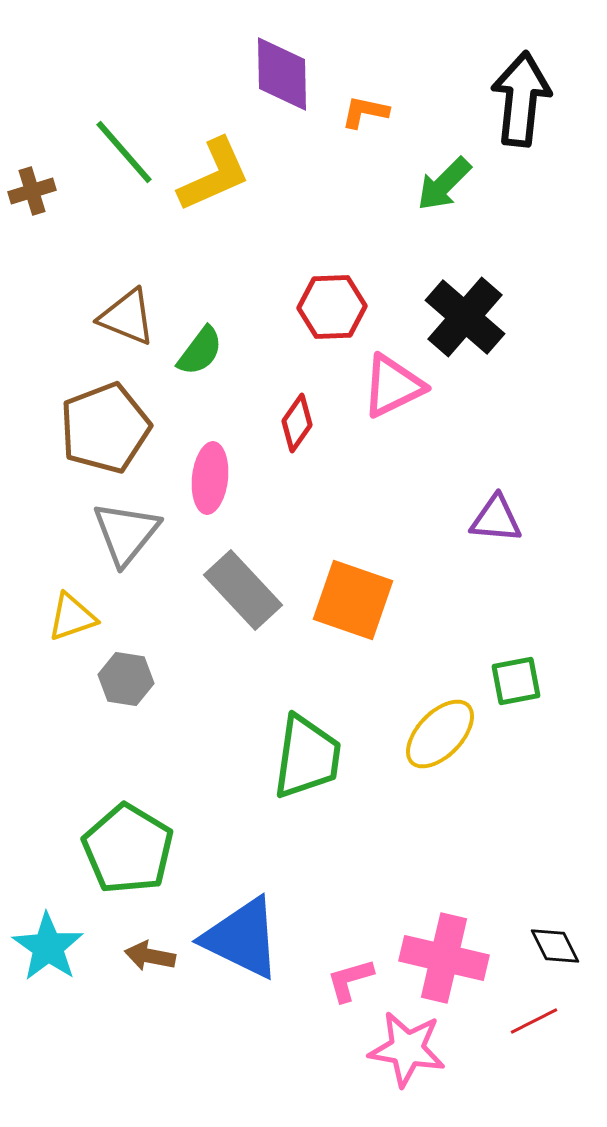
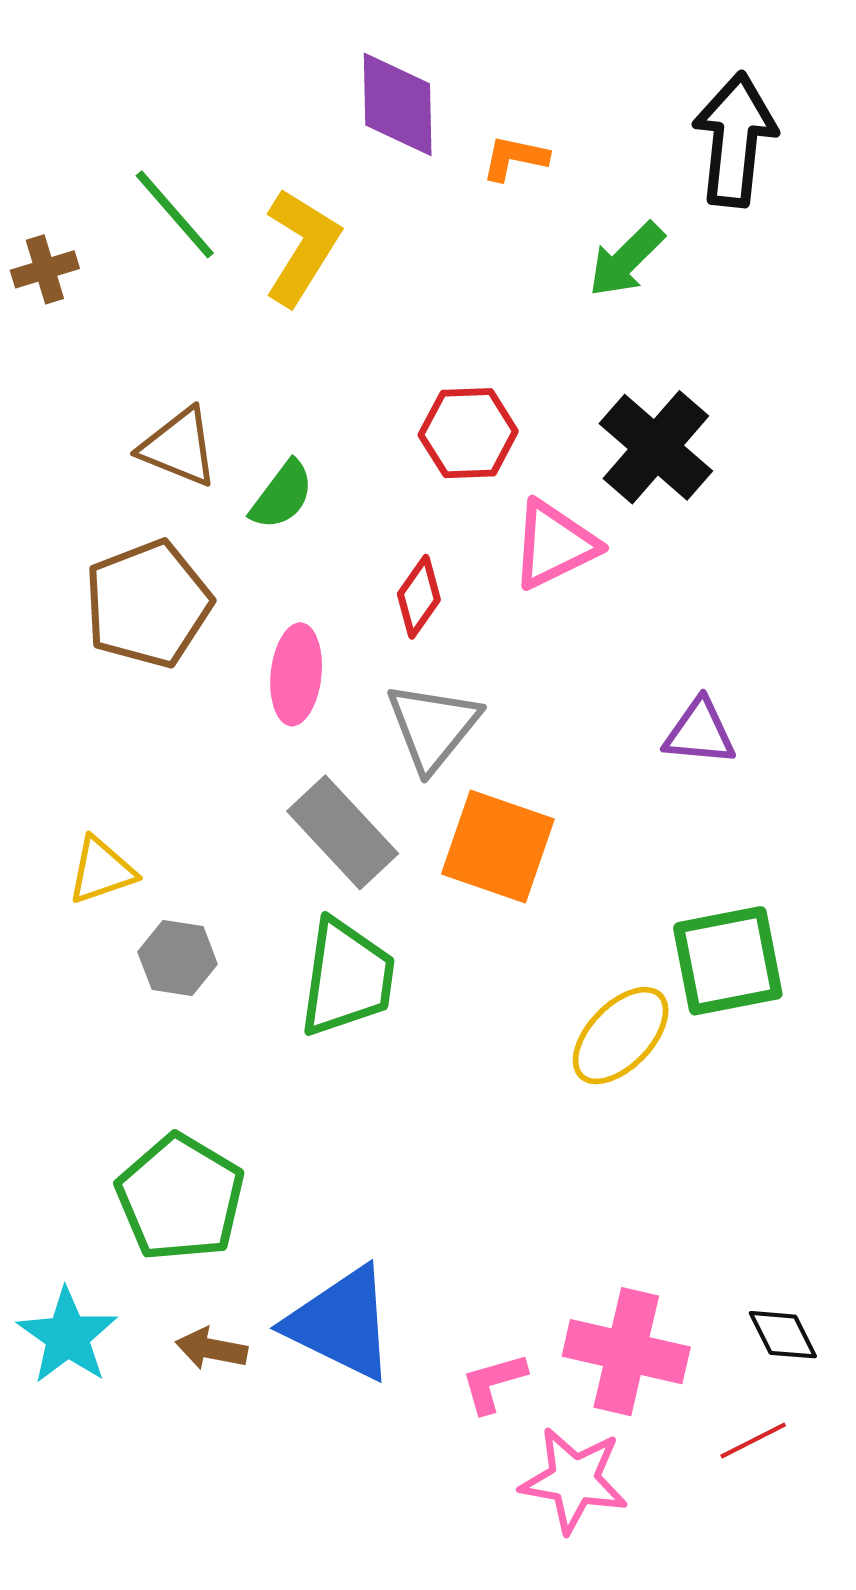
yellow L-shape: (214, 175) -> (302, 247), turned -34
gray triangle: (126, 533) -> (433, 727), moved
green square: (516, 681) -> (728, 961), size x1.6
green trapezoid: (307, 757) -> (347, 978), moved

